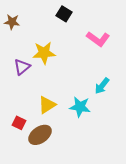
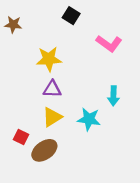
purple triangle: (22, 67) -> (52, 89), moved, turned 42
cyan arrow: (102, 86) -> (113, 96), turned -36

